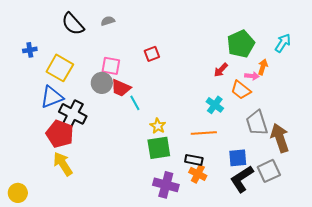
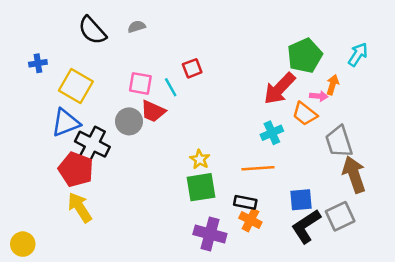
red arrow: (221, 70) -> (279, 89), size x1.8
gray circle: (102, 83) -> (129, 121), moved
cyan line: (135, 103) -> (171, 87), moved
cyan cross: (215, 105) -> (272, 133), turned 30
gray trapezoid: (257, 123) -> (339, 142), moved

